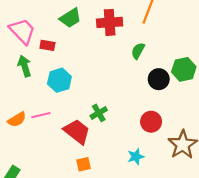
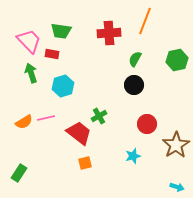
green trapezoid: (70, 18) -> (61, 31), moved, turned 40
green hexagon: (184, 69) -> (177, 60), moved
black circle: (159, 79) -> (134, 85), moved

